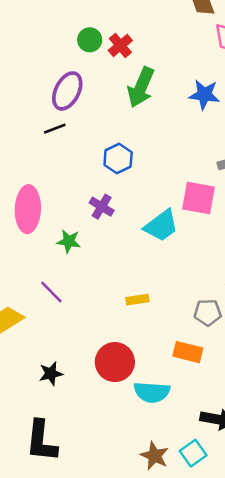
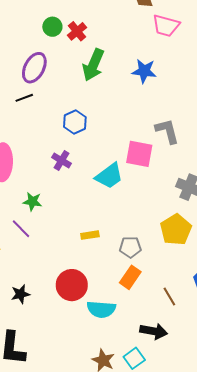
green star: (69, 241) -> (32, 202), moved
gray pentagon: (208, 312) -> (130, 247), moved
orange rectangle: (188, 352) -> (130, 277), turned -70

